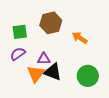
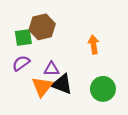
brown hexagon: (51, 23) -> (42, 27), moved
orange arrow: (80, 38) -> (94, 44), turned 49

